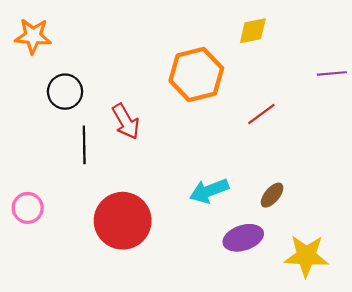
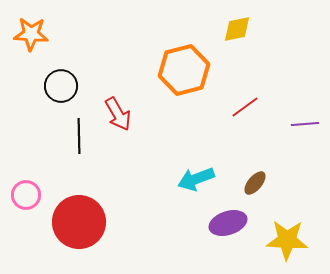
purple line: (332, 73) -> (305, 124), moved
red circle: (123, 221) -> (79, 222), moved

